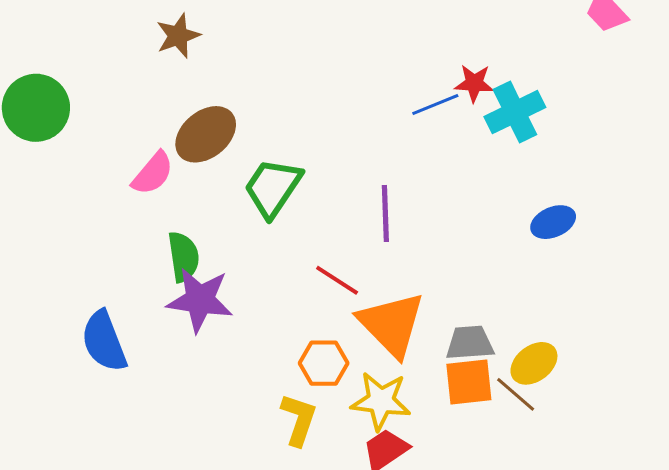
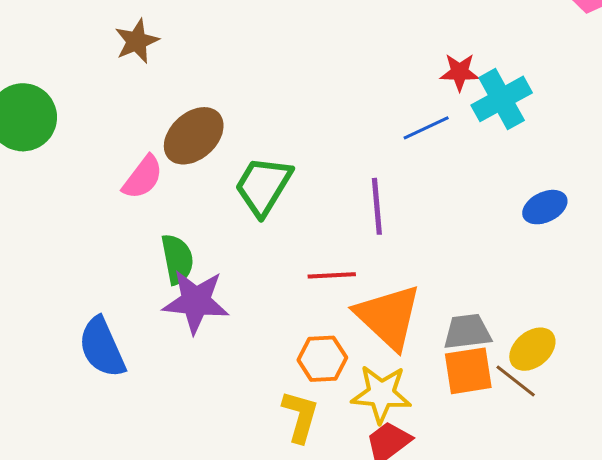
brown star: (178, 36) -> (137, 41), moved
blue line: (435, 104) -> (426, 128), moved
red line: (337, 280) -> (332, 275), turned -33

